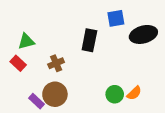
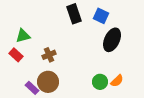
blue square: (116, 18) -> (101, 16), turned 35
black ellipse: (143, 34) -> (112, 40), moved, turned -50
black rectangle: (89, 40) -> (74, 14), moved, turned -30

